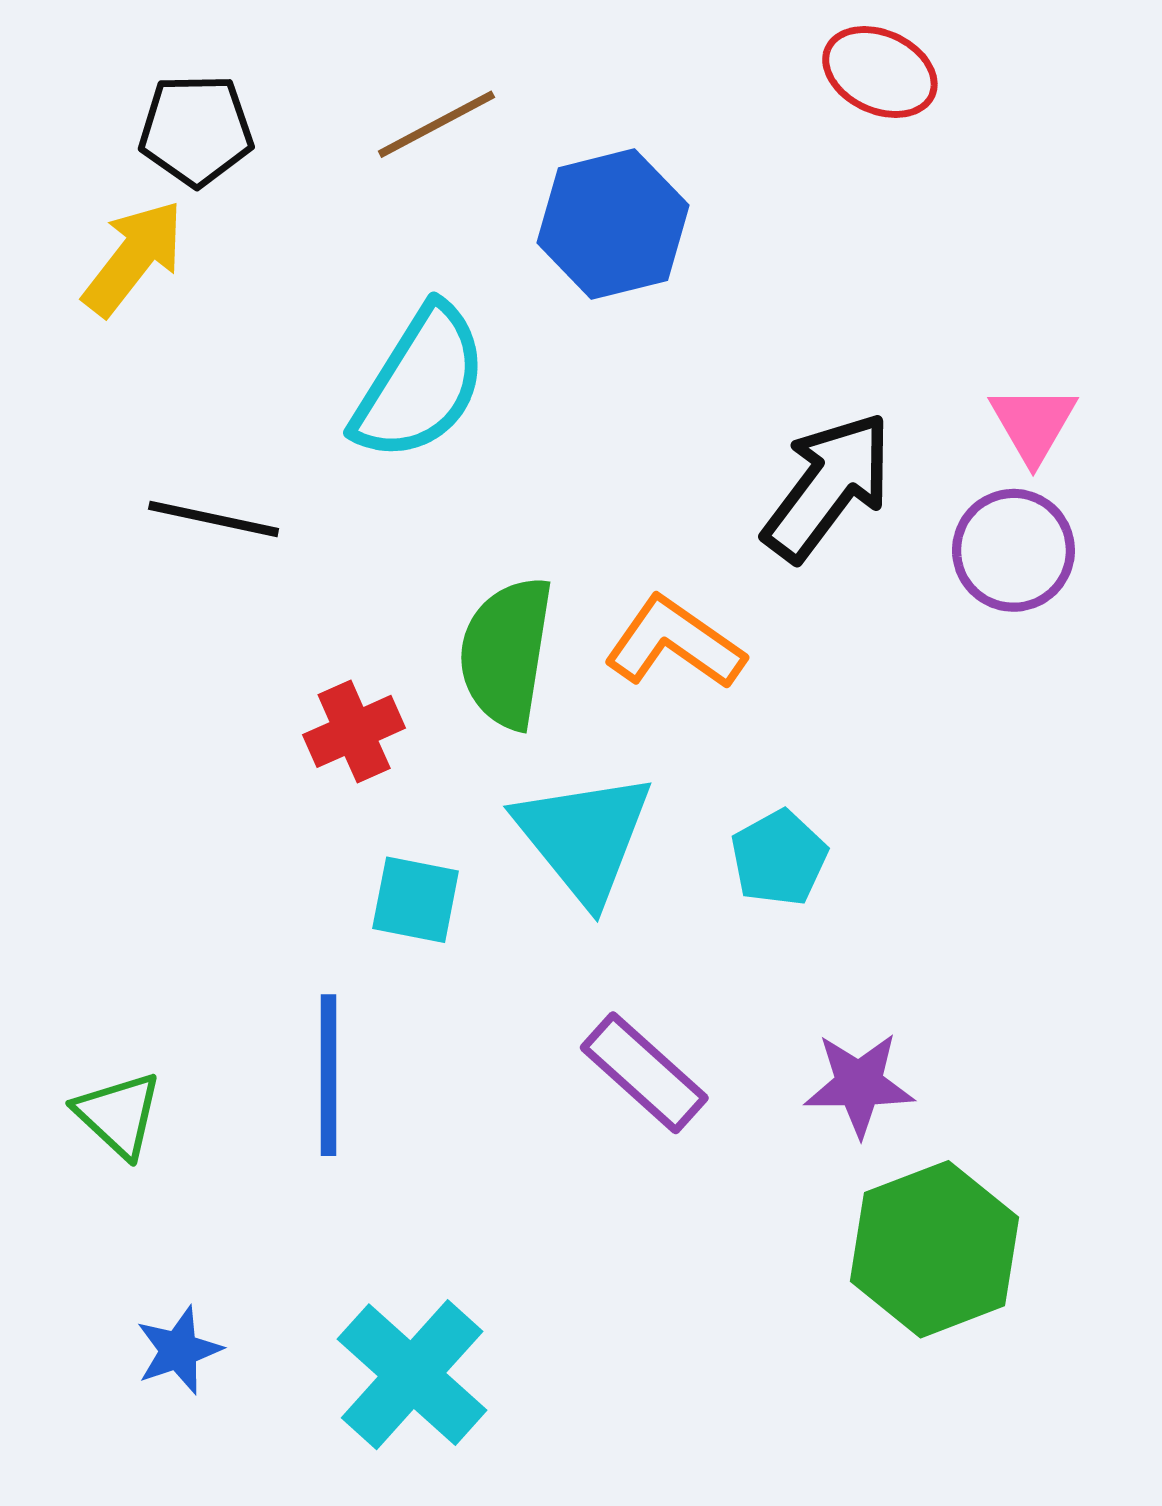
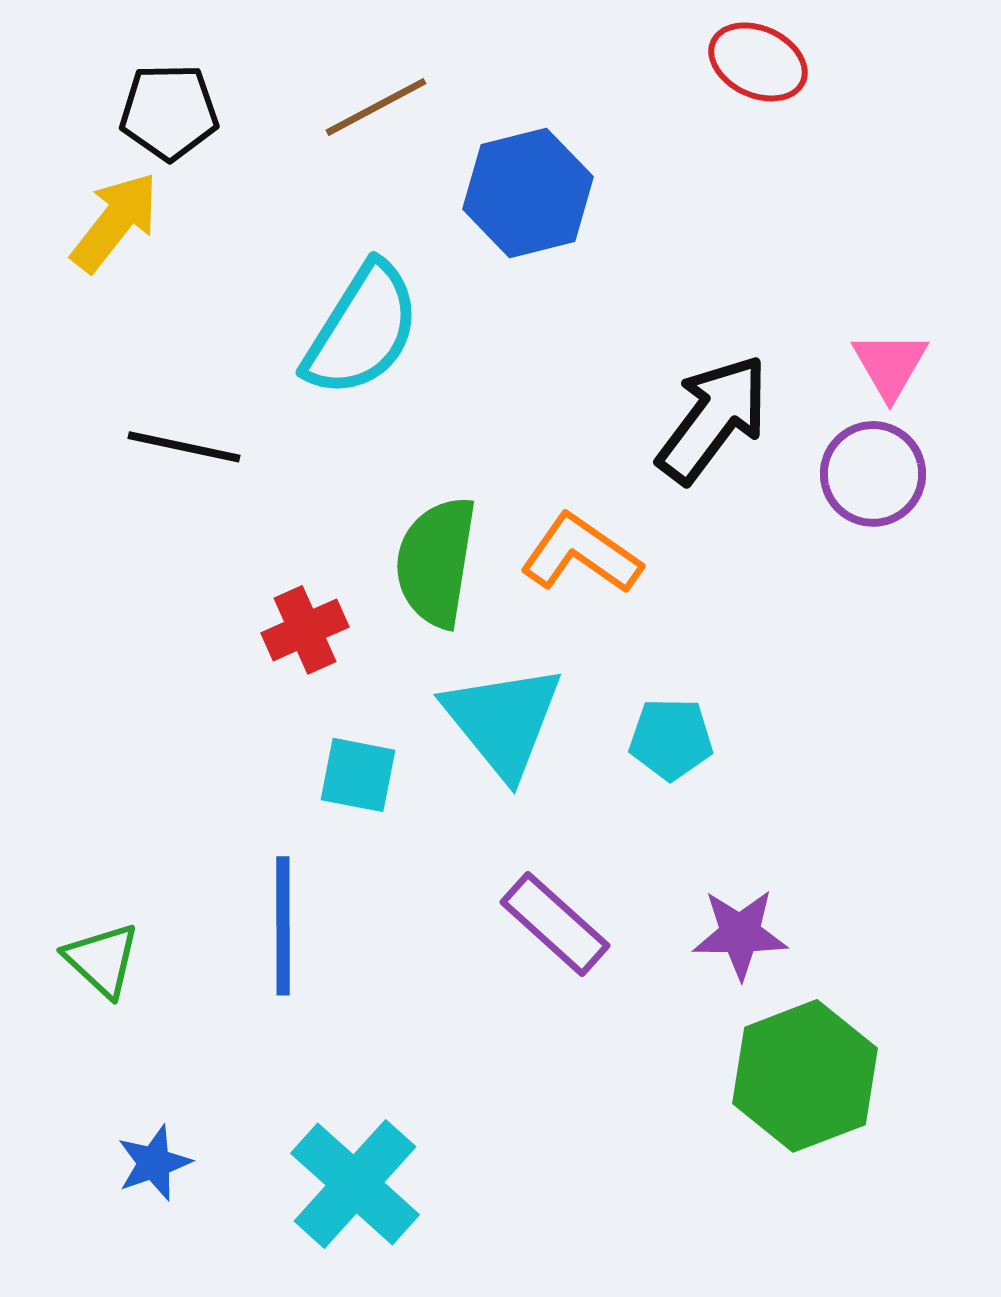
cyan pentagon: (779, 858) -> (671, 739), turned 30

